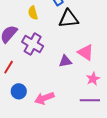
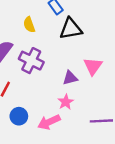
pink triangle: (86, 52) -> (93, 66), turned 36
pink star: (93, 79) -> (66, 102), moved

